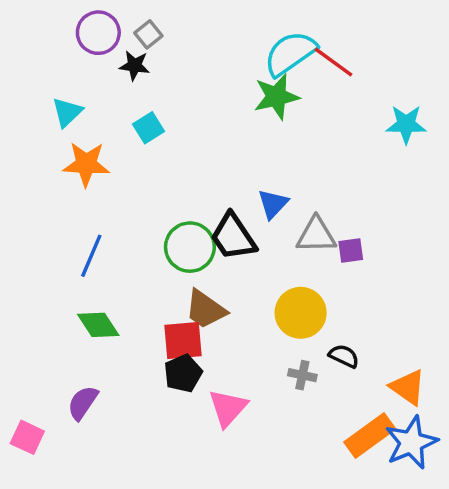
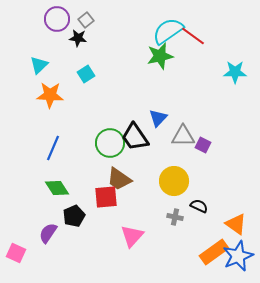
purple square: (351, 251) -> (203, 145), turned 35
black pentagon: (183, 373) -> (74, 216), moved

